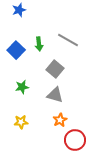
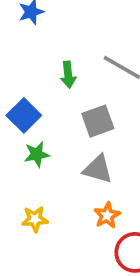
blue square: (16, 50) -> (24, 115), moved
gray square: (55, 69) -> (98, 121), turned 30

